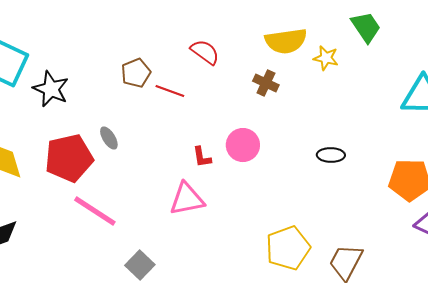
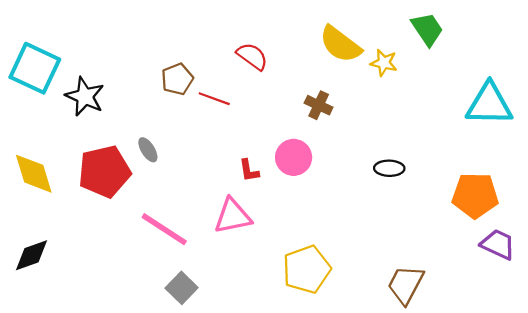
yellow semicircle: (286, 41) -> (340, 44), turned 45
brown cross: (266, 83) -> (319, 105), moved
pink line: (95, 211) -> (164, 229), moved
yellow pentagon: (288, 248) -> (307, 269), moved

